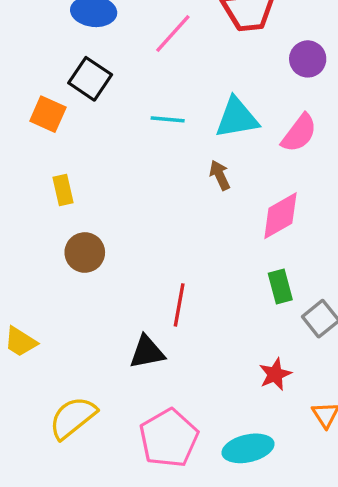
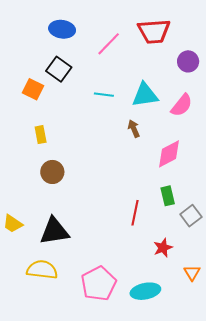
red line: (179, 305) -> (135, 213), moved
black triangle: (147, 352) -> (54, 231), moved, size x1.4
yellow semicircle: (73, 418) -> (42, 270), turned 44

